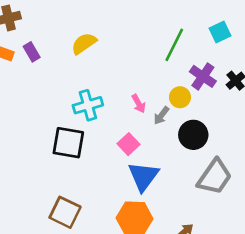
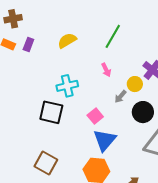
green line: (174, 45) -> (113, 36), moved
purple rectangle: (32, 52) -> (28, 44), turned 48
pink arrow: (139, 104) -> (106, 70), moved

